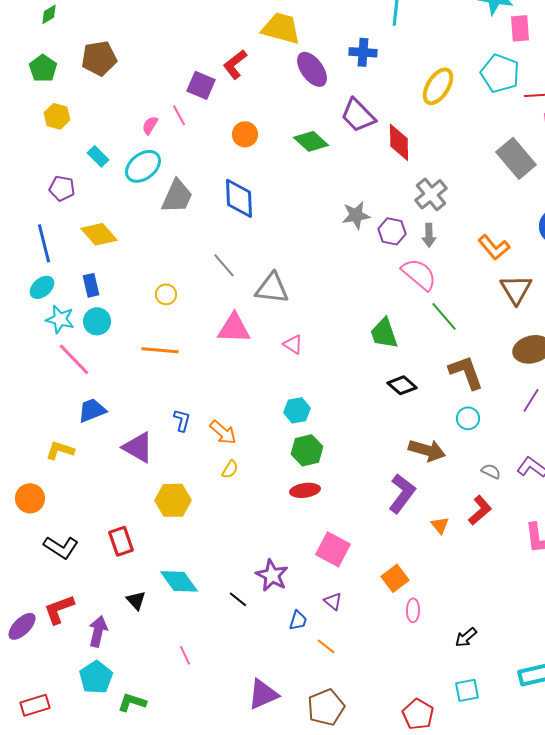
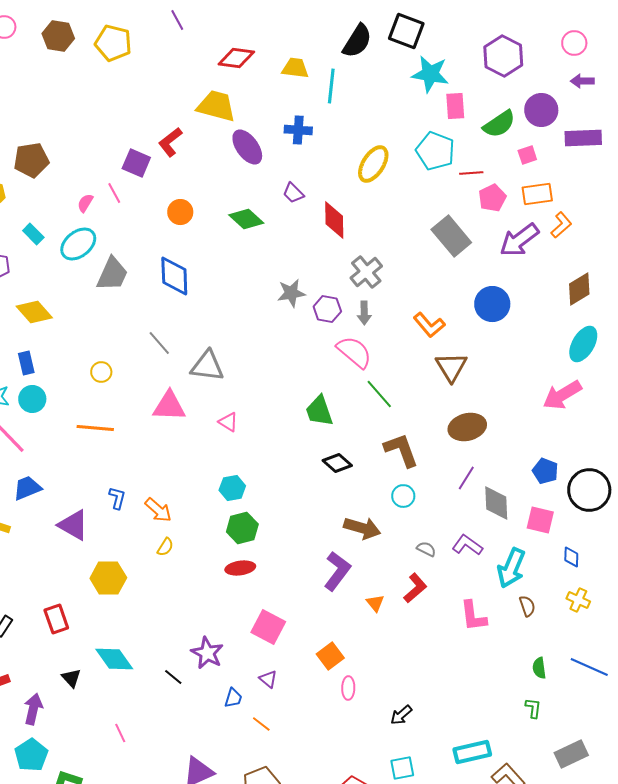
brown pentagon: (99, 58) -> (31, 160), moved
purple trapezoid: (358, 115) -> (293, 193), size x0.6

